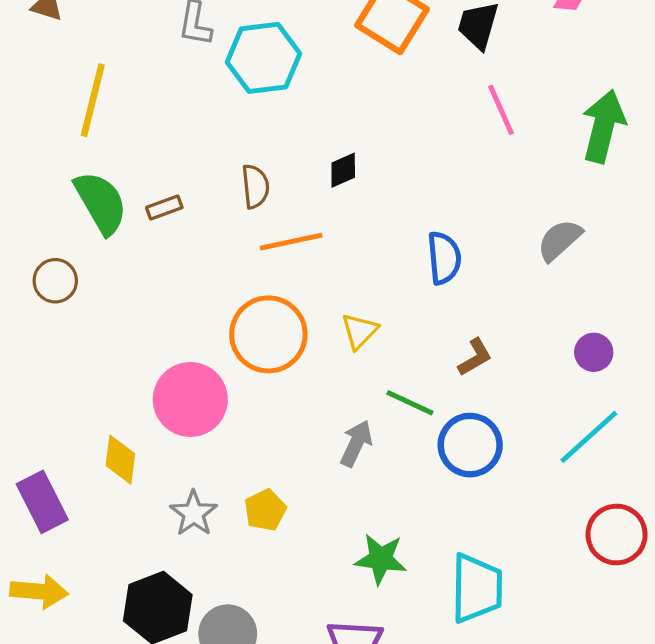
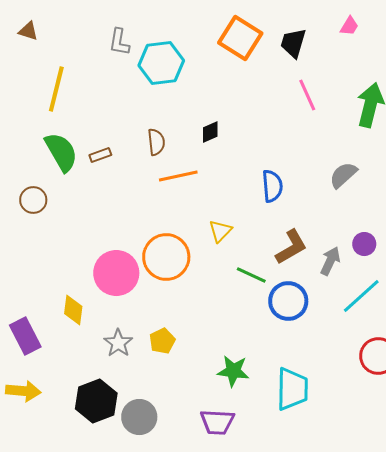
orange circle: (268, 334) -> (166, 257), moved
brown L-shape: (475, 357) -> (291, 247), size x1.5
gray arrow: (356, 443) -> (330, 261), moved

